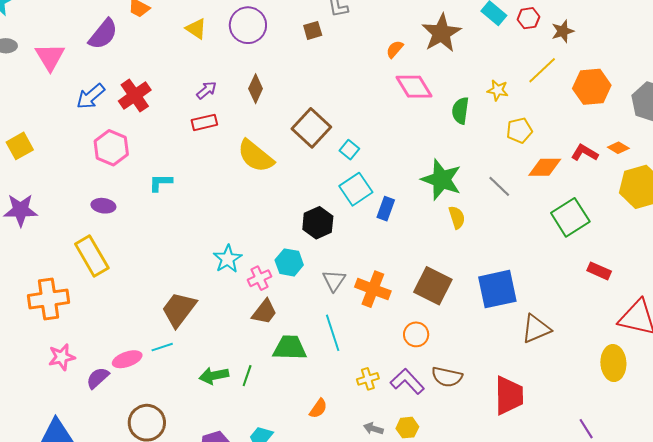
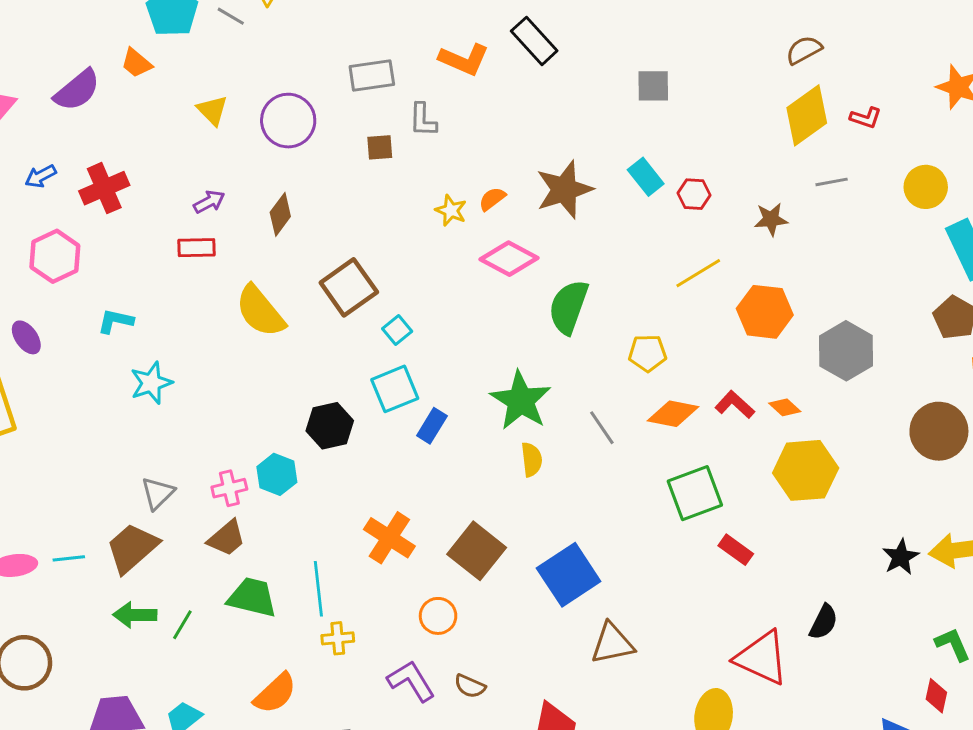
brown star: (563, 31) -> (771, 219), moved
pink diamond: (414, 87) -> (509, 259), turned -42
yellow star: (498, 90) -> (451, 210), moved
blue arrow: (91, 96) -> (40, 176), size x0.7
green semicircle: (460, 111) -> (569, 307), size x1.4
purple ellipse: (103, 206) -> (26, 337), turned 35
cyan star: (228, 259) -> (151, 383), moved
red rectangle: (599, 271) -> (736, 550), moved
gray triangle: (334, 281) -> (158, 493), moved
blue square: (497, 289) -> (569, 575), turned -33
brown trapezoid: (179, 309) -> (132, 548), moved
brown semicircle: (447, 377) -> (470, 686), size x0.7
yellow cross: (368, 379) -> (338, 638), moved
orange semicircle: (318, 408) -> (275, 693), size x1.5

